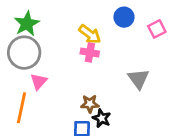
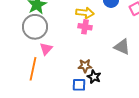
yellow arrow: (90, 34) -> (85, 13), turned -30
gray triangle: (138, 79) -> (122, 47), turned -30

